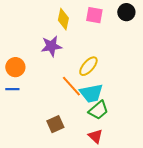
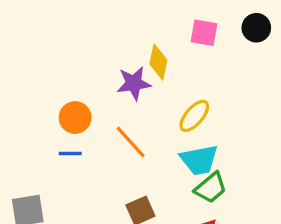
yellow diamond: (63, 19) -> (158, 62), moved
orange line: (71, 86) -> (131, 142), moved

